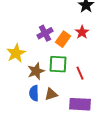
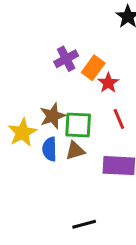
red star: (82, 32) -> (108, 83), moved
yellow star: (16, 53) -> (22, 132), moved
green square: (58, 64) -> (78, 125), moved

